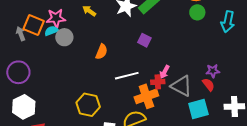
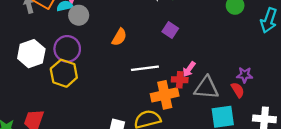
purple circle: (18, 72) -> (67, 49), moved
gray triangle: (181, 86) -> (206, 88), turned -30
yellow hexagon: (88, 105) -> (64, 73), moved
white hexagon: (24, 107) -> (31, 54), moved

